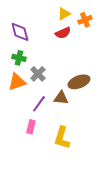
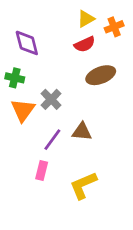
green cross: (19, 58) -> (15, 78), moved
orange triangle: (17, 82) -> (23, 110), turned -36
brown ellipse: (79, 82) -> (101, 75), moved
yellow L-shape: (62, 138) -> (83, 185), turned 50

